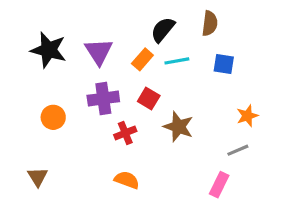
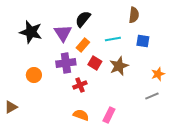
black semicircle: (163, 30) -> (83, 19), moved
orange rectangle: (142, 59) -> (83, 45), moved
brown star: (178, 127) -> (119, 66), moved, turned 30
brown triangle: (38, 177) -> (11, 107), moved, turned 32
pink rectangle: (219, 185) -> (109, 115), moved

